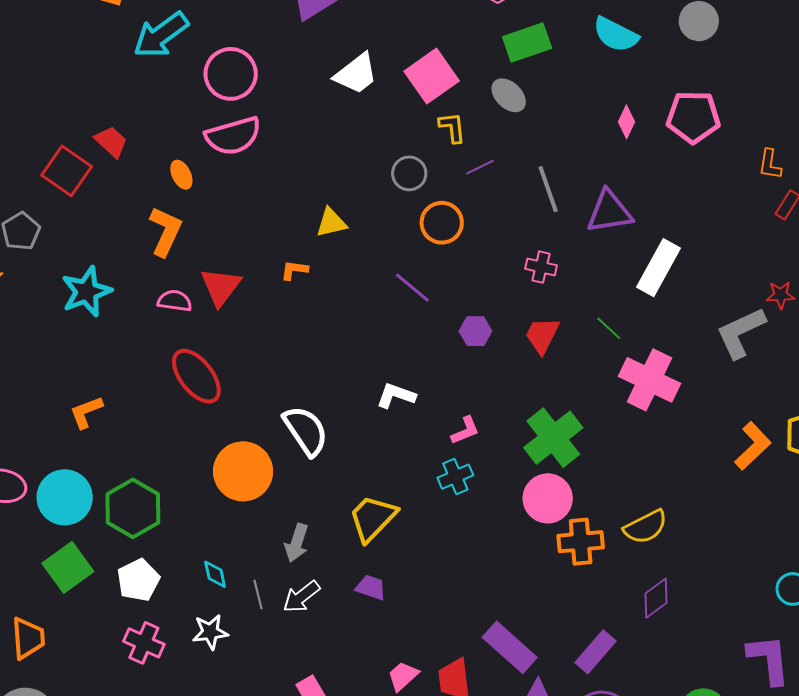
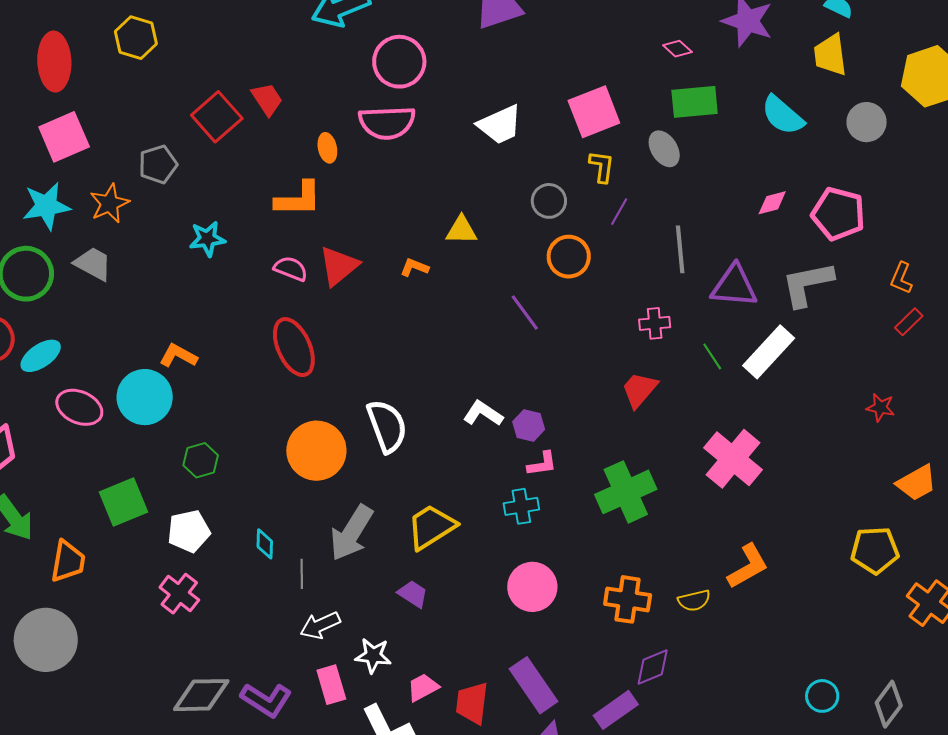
white trapezoid: (356, 74) -> (500, 125), moved
pink diamond: (626, 122) -> (772, 203), turned 36
purple line: (480, 167) -> (619, 212), turned -48
orange L-shape: (165, 231) -> (298, 199), turned 51
pink cross: (541, 267) -> (655, 323), turned -32
cyan star: (86, 292) -> (207, 239), size x0.7
green line: (609, 328) -> (712, 356), moved
purple hexagon: (475, 331) -> (529, 425), moved
gray L-shape: (741, 333) -> (807, 284), moved
orange L-shape: (86, 412) -> (178, 356), turned 36
orange L-shape: (753, 446) -> (748, 566), moved
cyan circle: (65, 497) -> (145, 397), moved
pink circle: (548, 498) -> (532, 587), moved
green hexagon: (133, 508) -> (201, 460), size x0.6
yellow semicircle: (646, 527) -> (694, 601), size x0.7
gray arrow: (297, 543) -> (351, 533), size x1.5
white arrow: (301, 597) -> (320, 625), moved
purple diamond: (656, 598) -> (653, 667), moved
white star: (210, 632) -> (373, 656), moved

